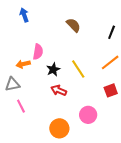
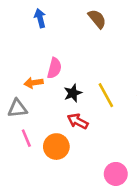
brown semicircle: (73, 25) -> (97, 19), moved
pink circle: (88, 115) -> (116, 174), moved
orange circle: (59, 128) -> (56, 147), moved

